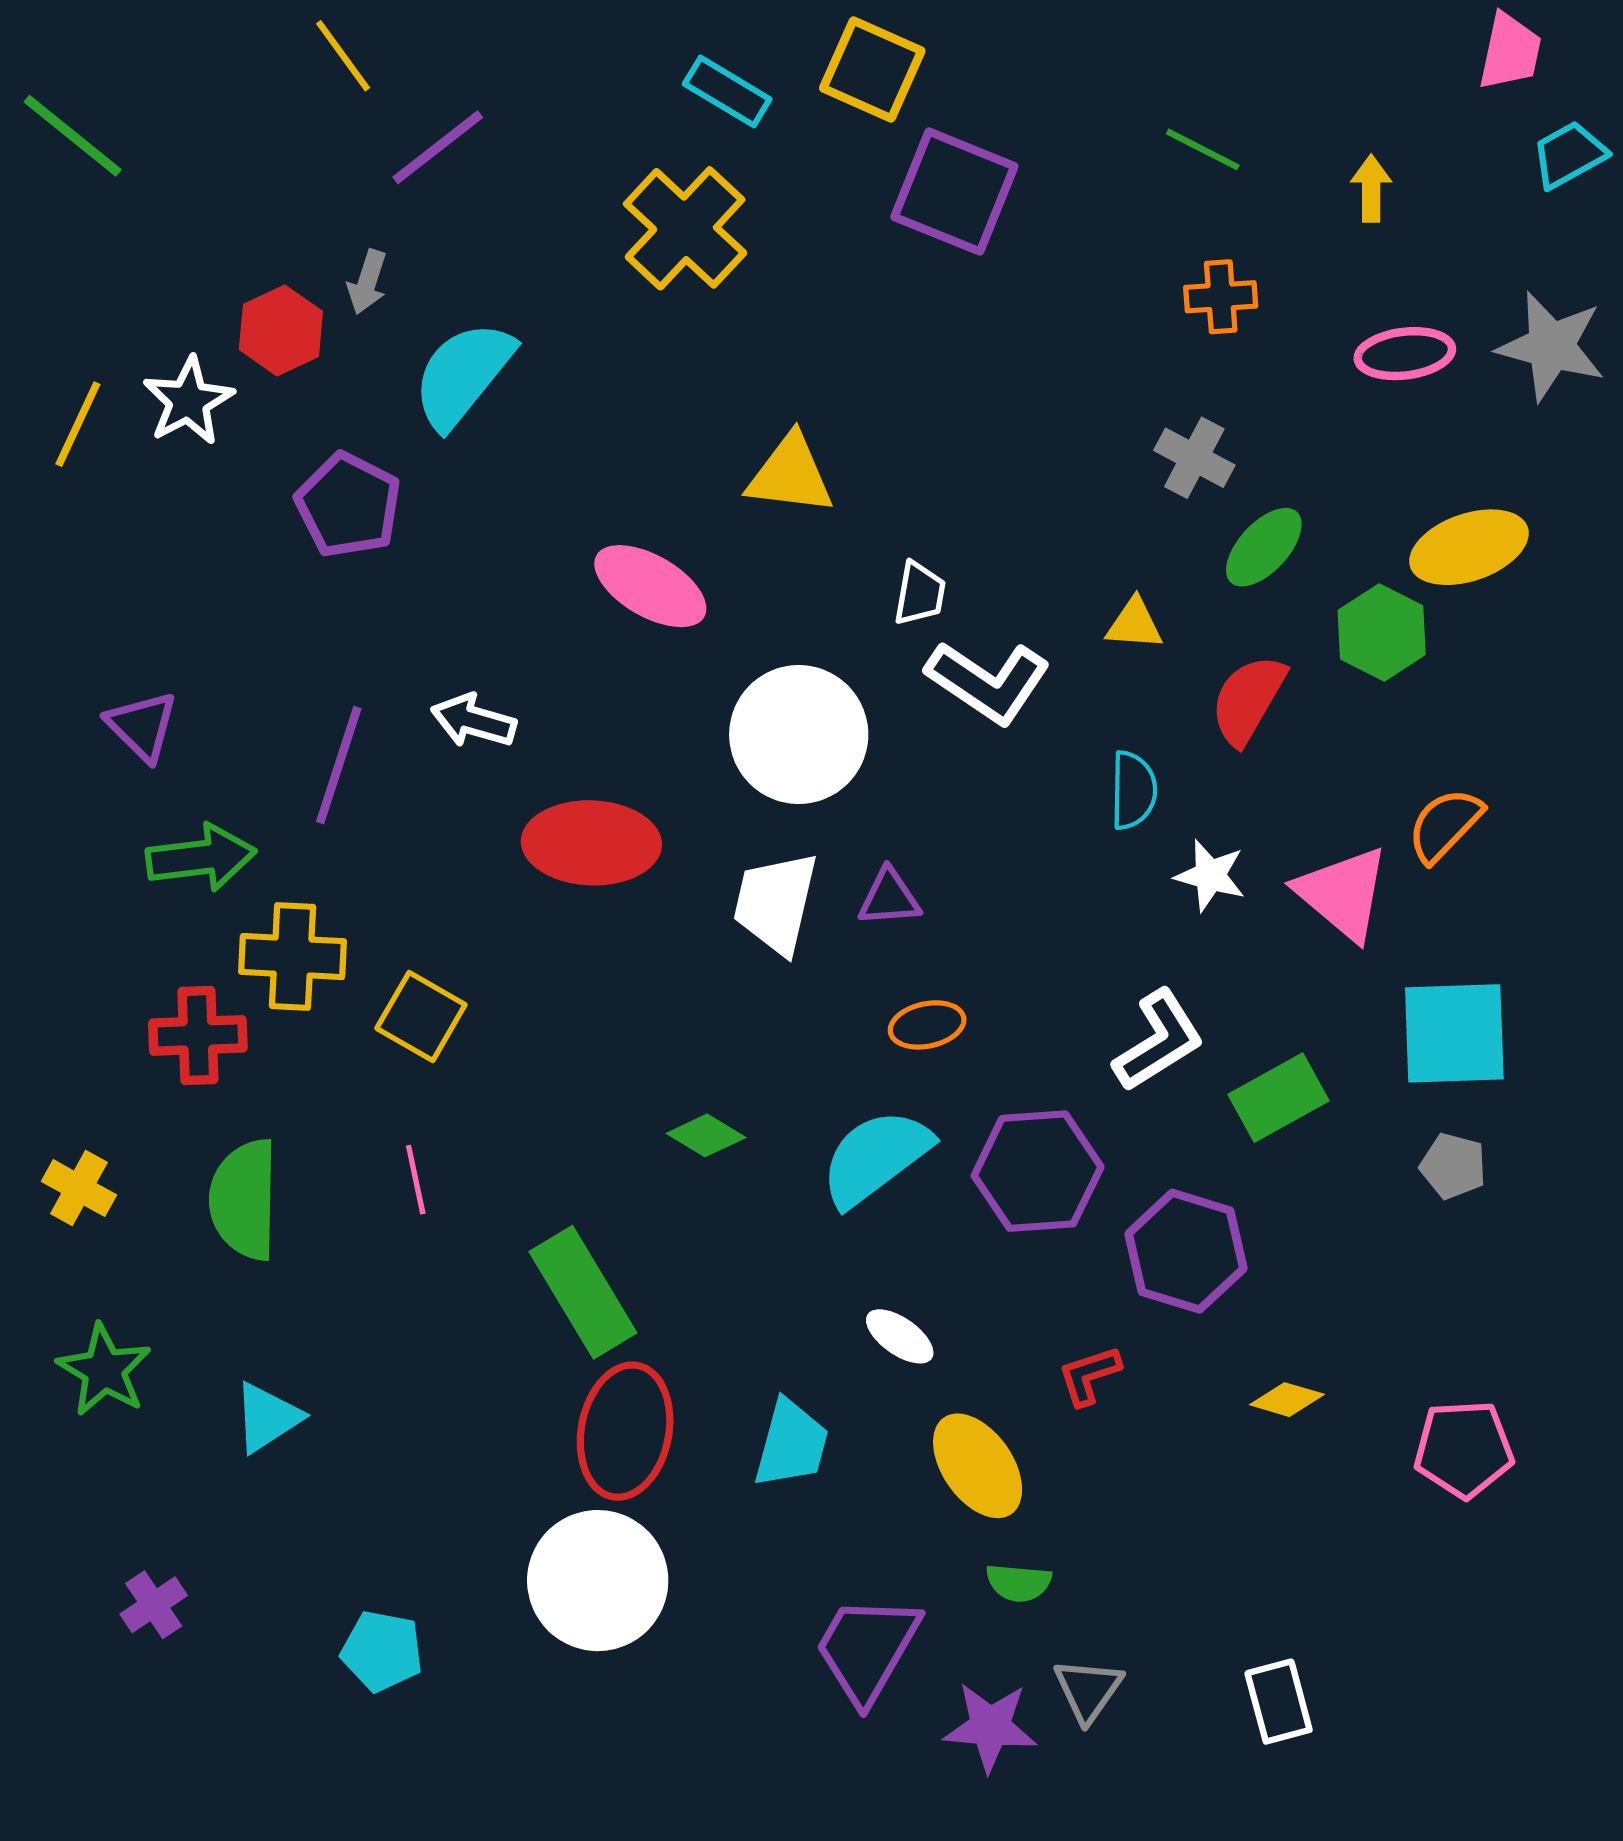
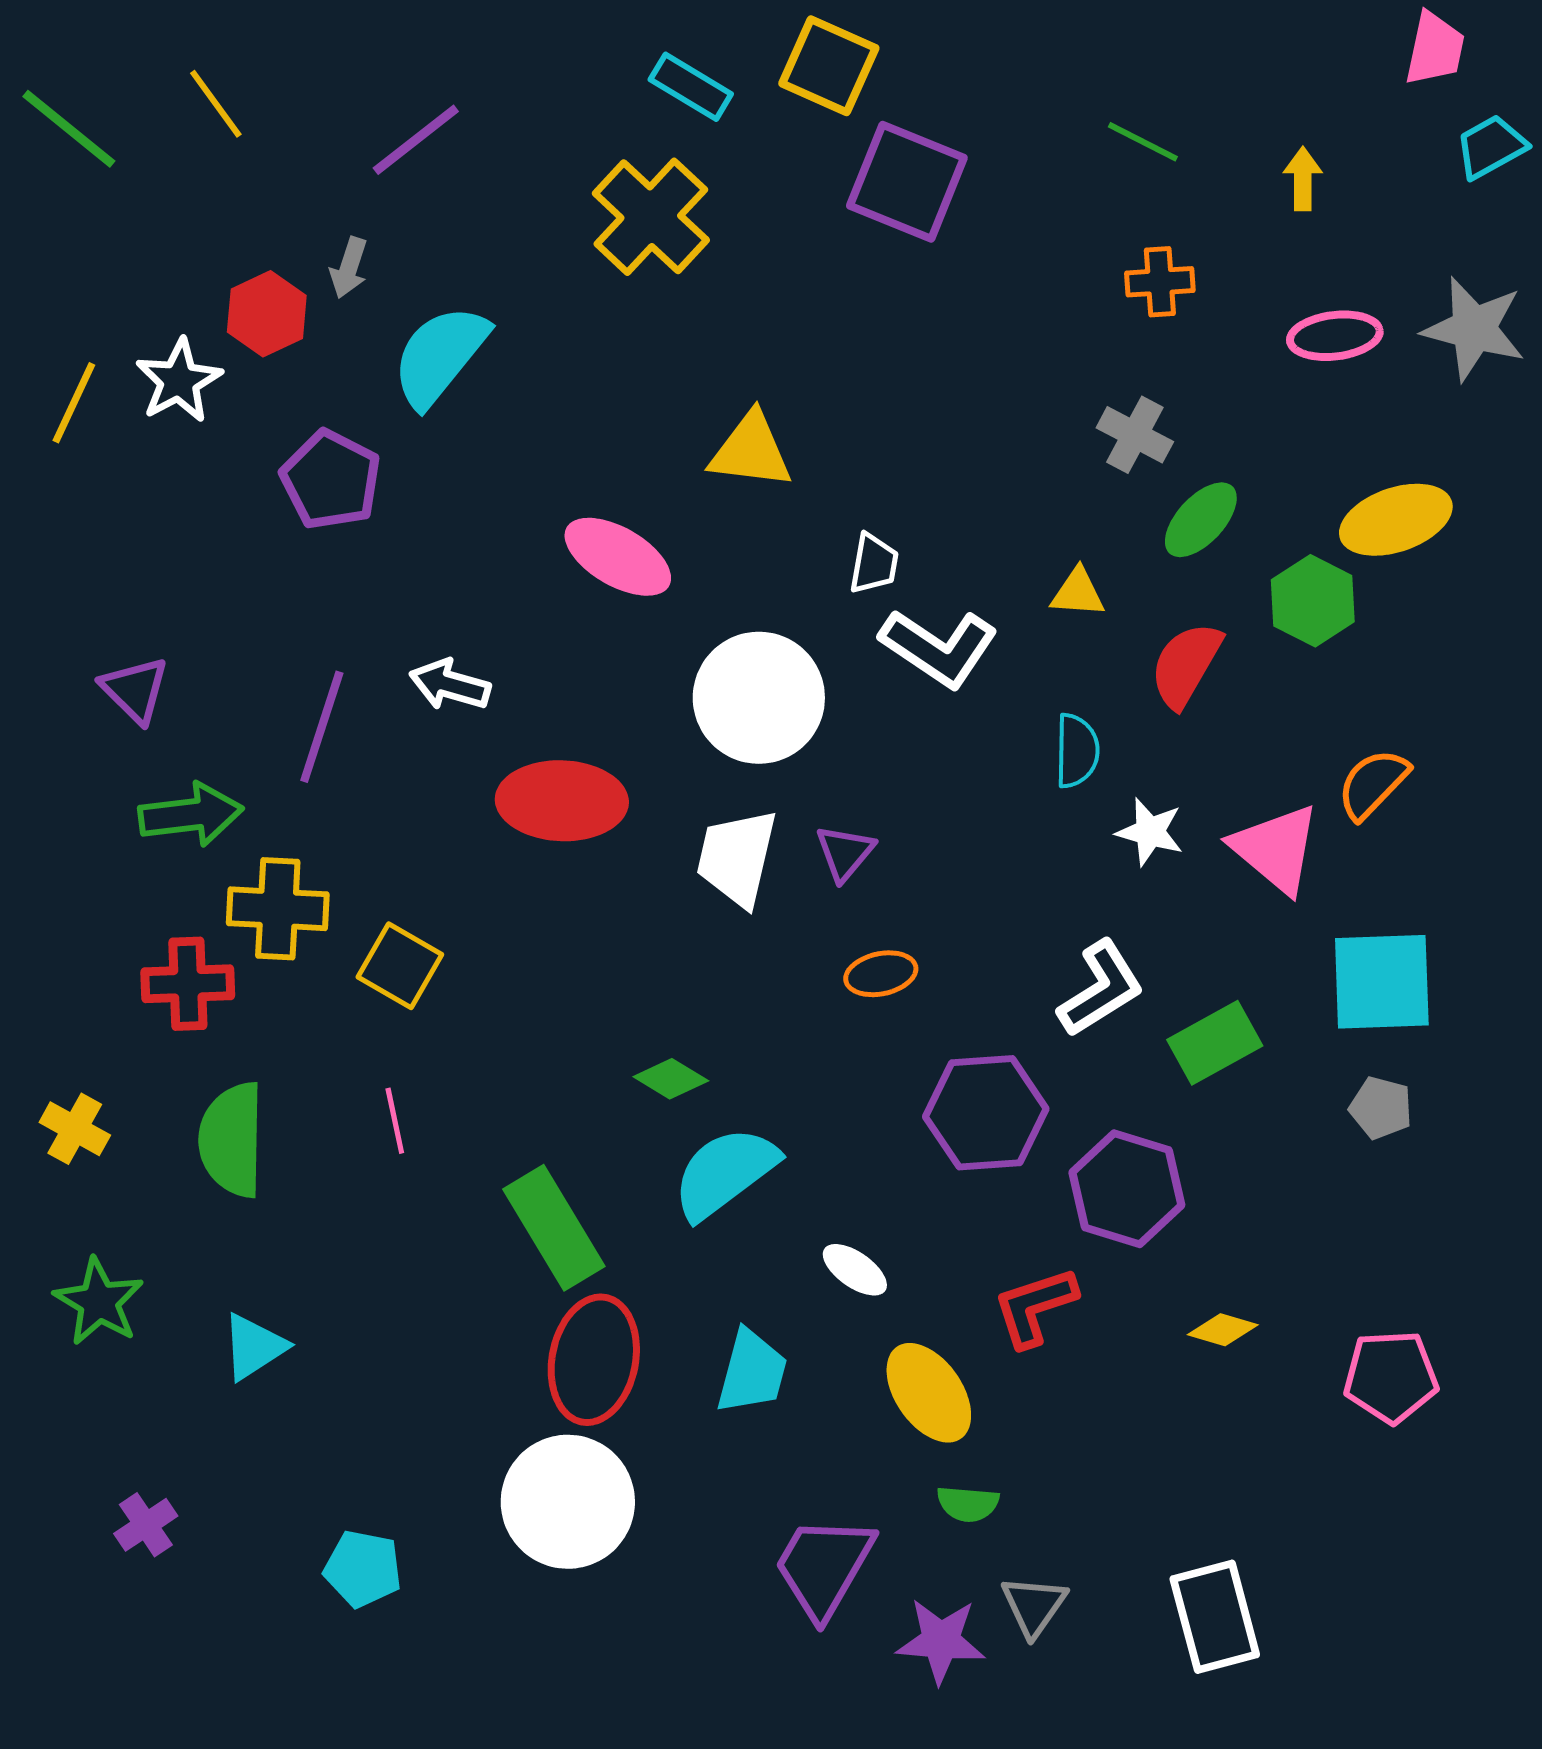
yellow line: (343, 56) -> (216, 104), moved
purple triangle: (889, 898) -> (845, 853), turned -46
cyan semicircle: (876, 1158) -> (725, 1173), moved
red L-shape: (1089, 1375) -> (1035, 1307), size x1.4
white rectangle: (1279, 1702) -> (1215, 1617), size x1.4

